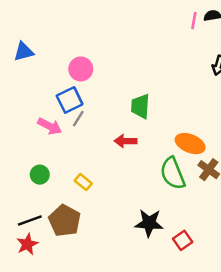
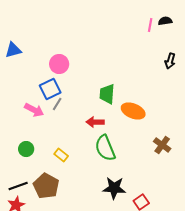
orange ellipse: (190, 144) -> (133, 111), moved
green semicircle: (173, 173) -> (105, 148), moved

